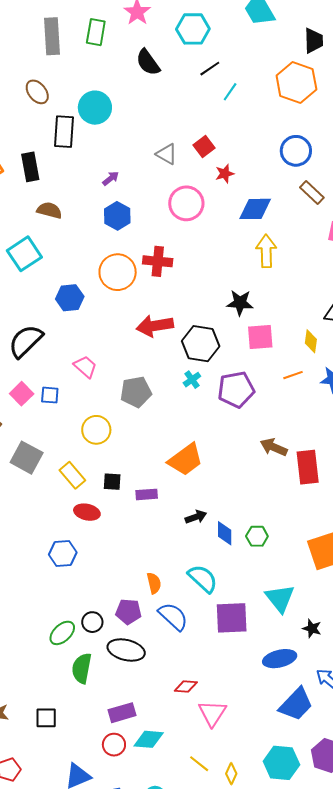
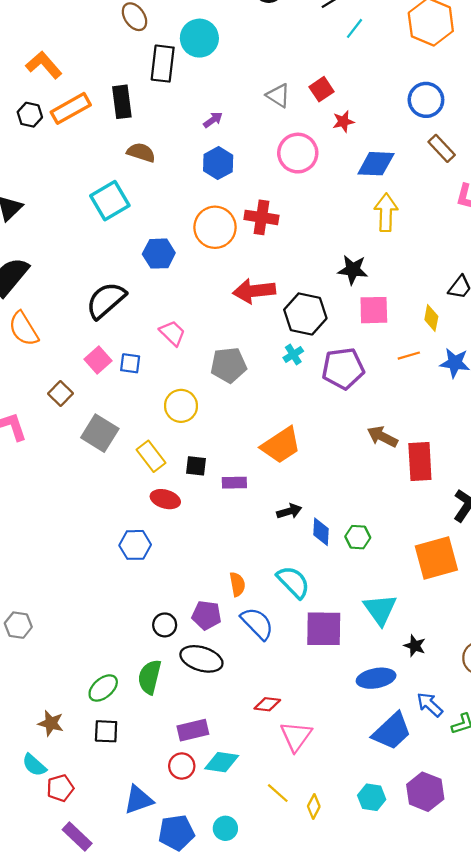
green ellipse: (62, 633) -> (103, 688), moved
cyan hexagon: (281, 763) -> (372, 797), size x0.7

